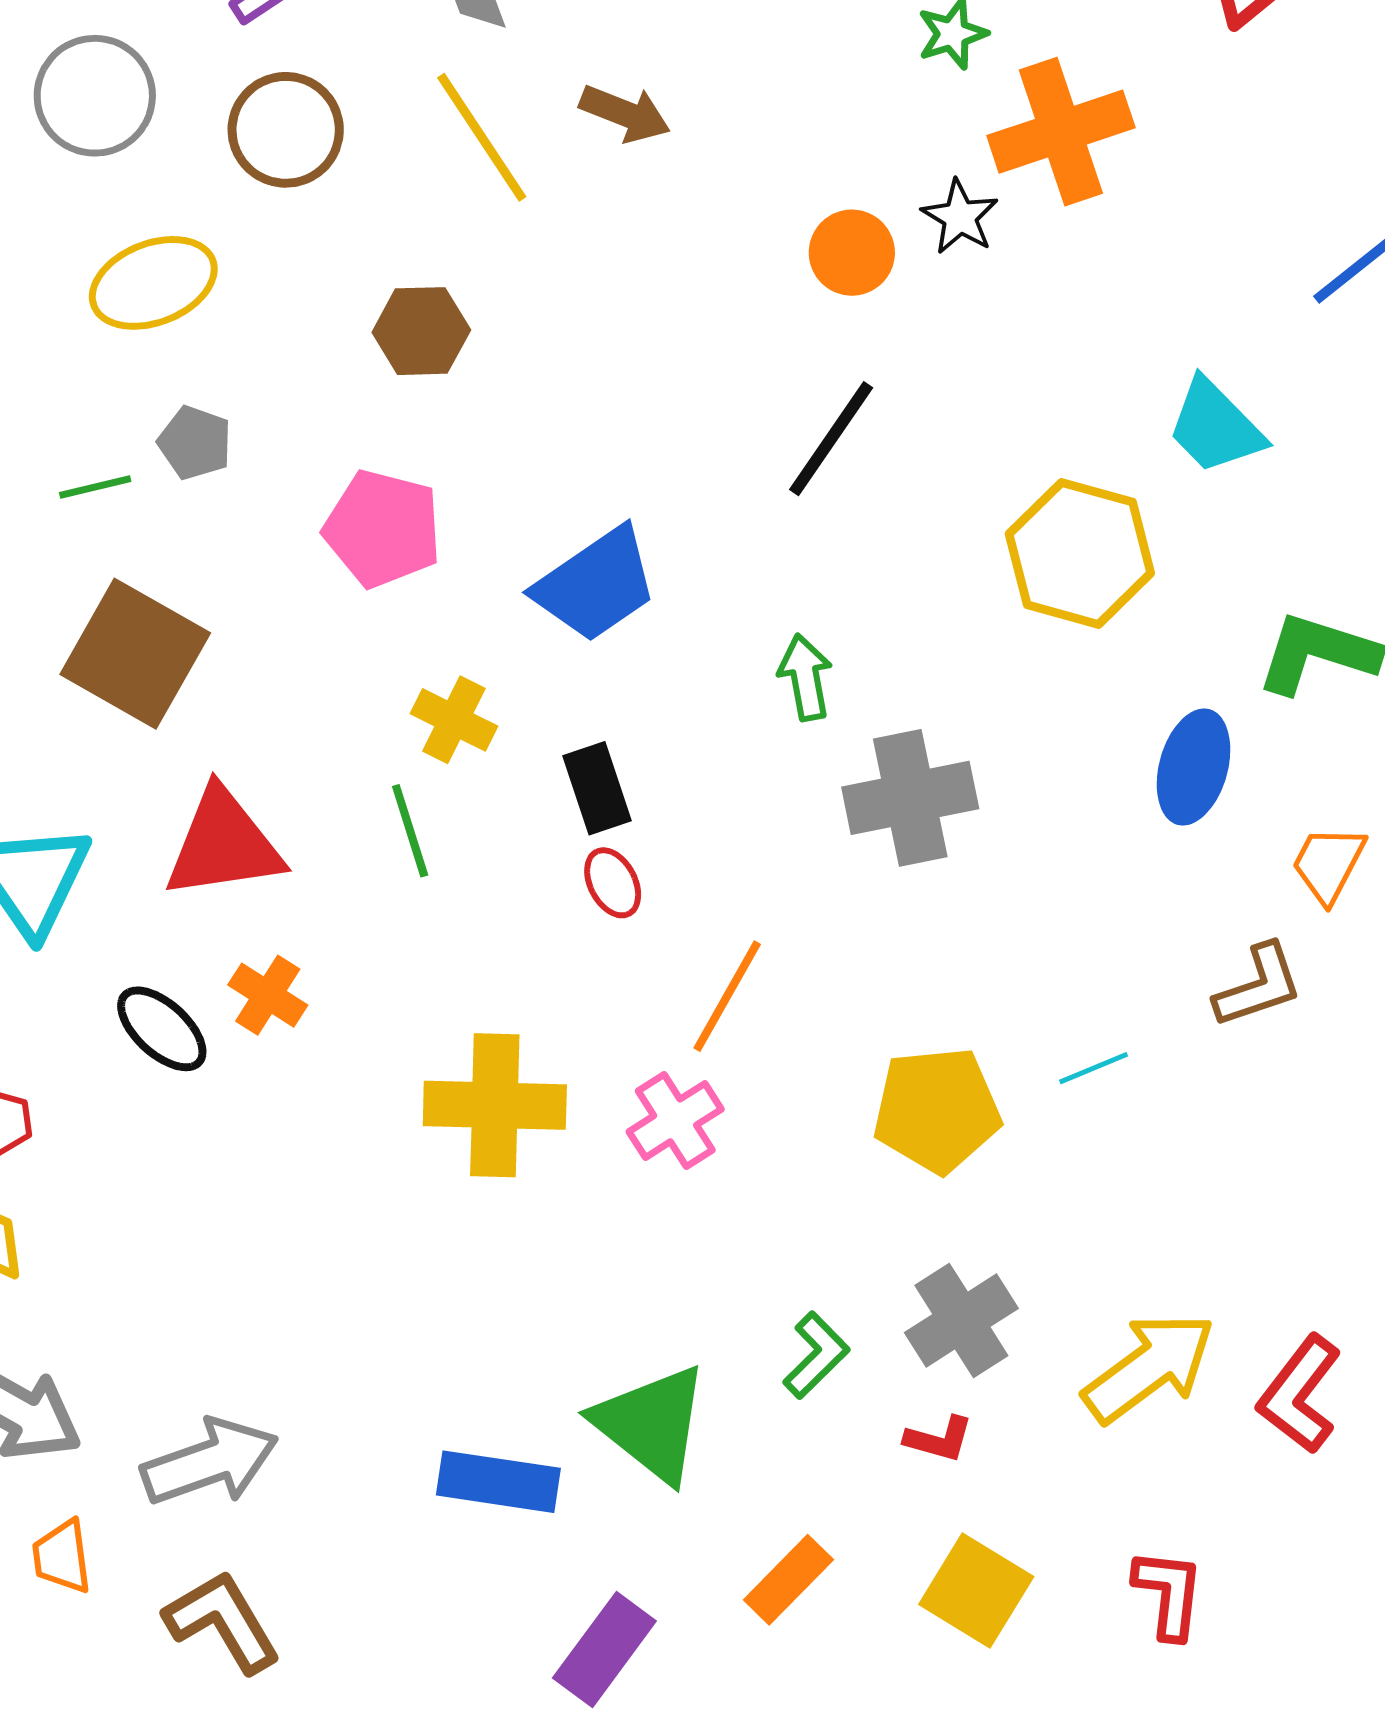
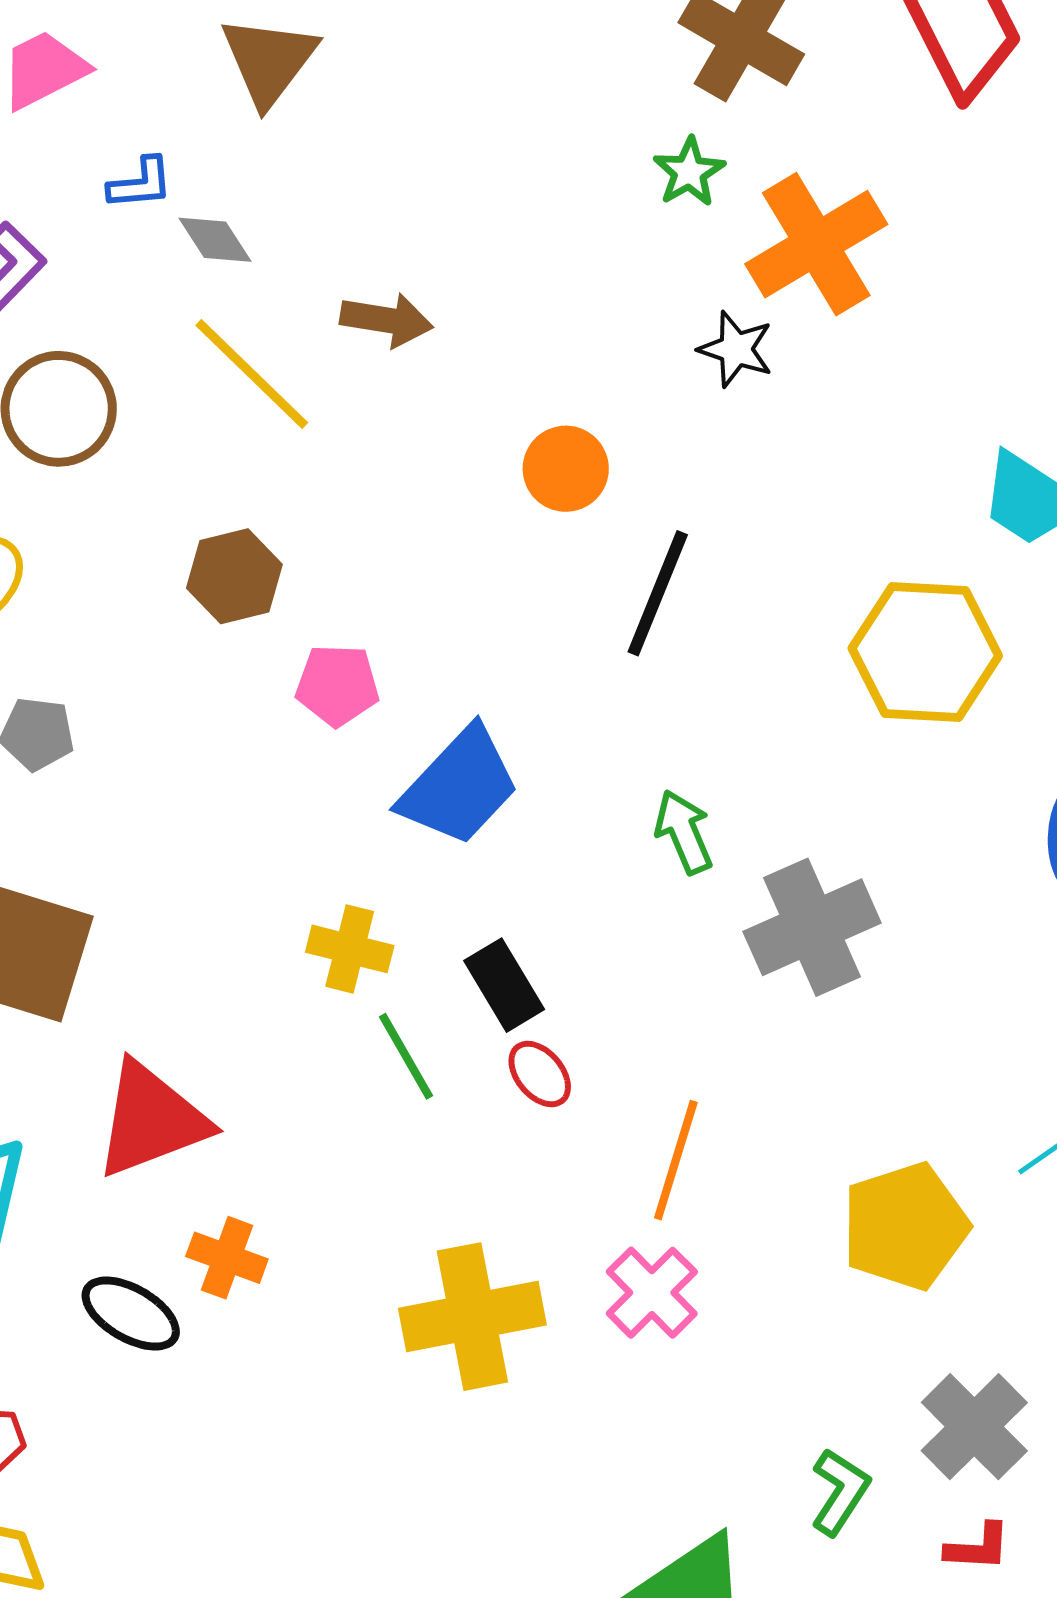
orange circle: (852, 253) -> (566, 469), moved
pink pentagon: (383, 529) -> (337, 685), moved, size x0.7
green line: (410, 831) -> (406, 1056), moved

